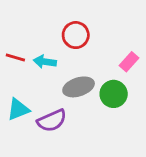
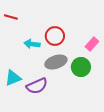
red circle: (76, 35) -> (55, 36), moved
red line: (15, 57) -> (11, 17), moved

